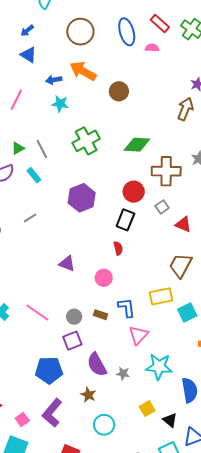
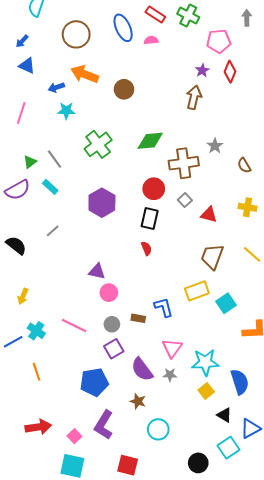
pink circle: (104, 278) -> (109, 293), moved
pink triangle: (138, 335) -> (172, 348), moved
yellow square: (147, 409) -> (206, 391), moved

